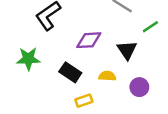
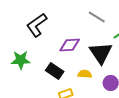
black triangle: (127, 50) -> (101, 53), size x1.4

